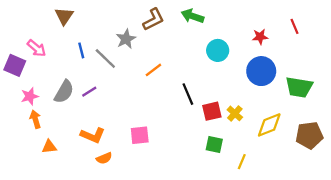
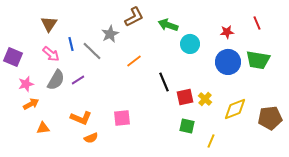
brown triangle: (64, 16) -> (49, 24), moved
green arrow: (192, 16) -> (168, 25), moved
pink arrow: (37, 48) -> (51, 54), moved
green trapezoid: (299, 87) -> (258, 60), moved
orange arrow: (35, 119) -> (31, 104), turned 77

